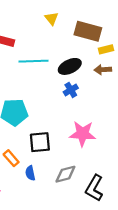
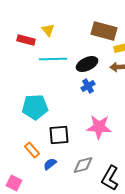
yellow triangle: (52, 18) -> (48, 30), moved
blue semicircle: (30, 173) -> (50, 164), turned 64

